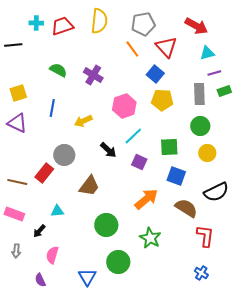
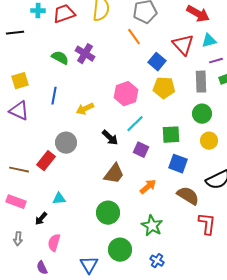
red triangle: (166, 47) -> (183, 45), moved
purple cross: (93, 75) -> (85, 54), moved
brown trapezoid: (89, 186) -> (114, 174), moved
orange arrow: (146, 199) -> (148, 187), size x0.7
blue cross: (201, 273) -> (157, 261), moved

